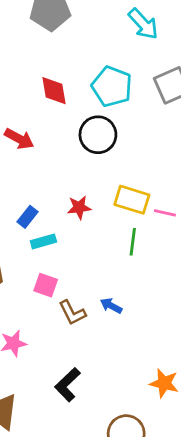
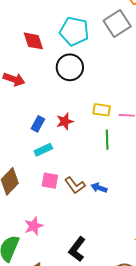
yellow rectangle: (132, 200) -> (102, 110), size x0.7
blue rectangle: (27, 217) -> (38, 124), moved
brown L-shape: (72, 313) -> (75, 185), moved

